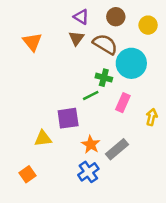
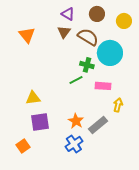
pink rectangle: (123, 103) -> (103, 86), turned 70
yellow arrow: (152, 117) -> (118, 105), moved
purple square: (68, 118) -> (40, 122), moved
yellow triangle: (43, 138) -> (33, 98), moved

